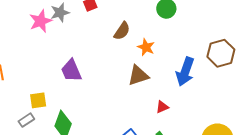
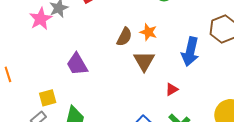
brown semicircle: (122, 31) -> (124, 37), moved
brown triangle: (138, 75) -> (144, 61), turned -35

